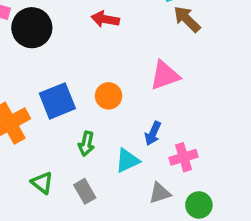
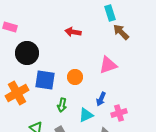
black circle: (32, 28) -> (27, 53), moved
blue square: (57, 101) -> (45, 80), turned 30

